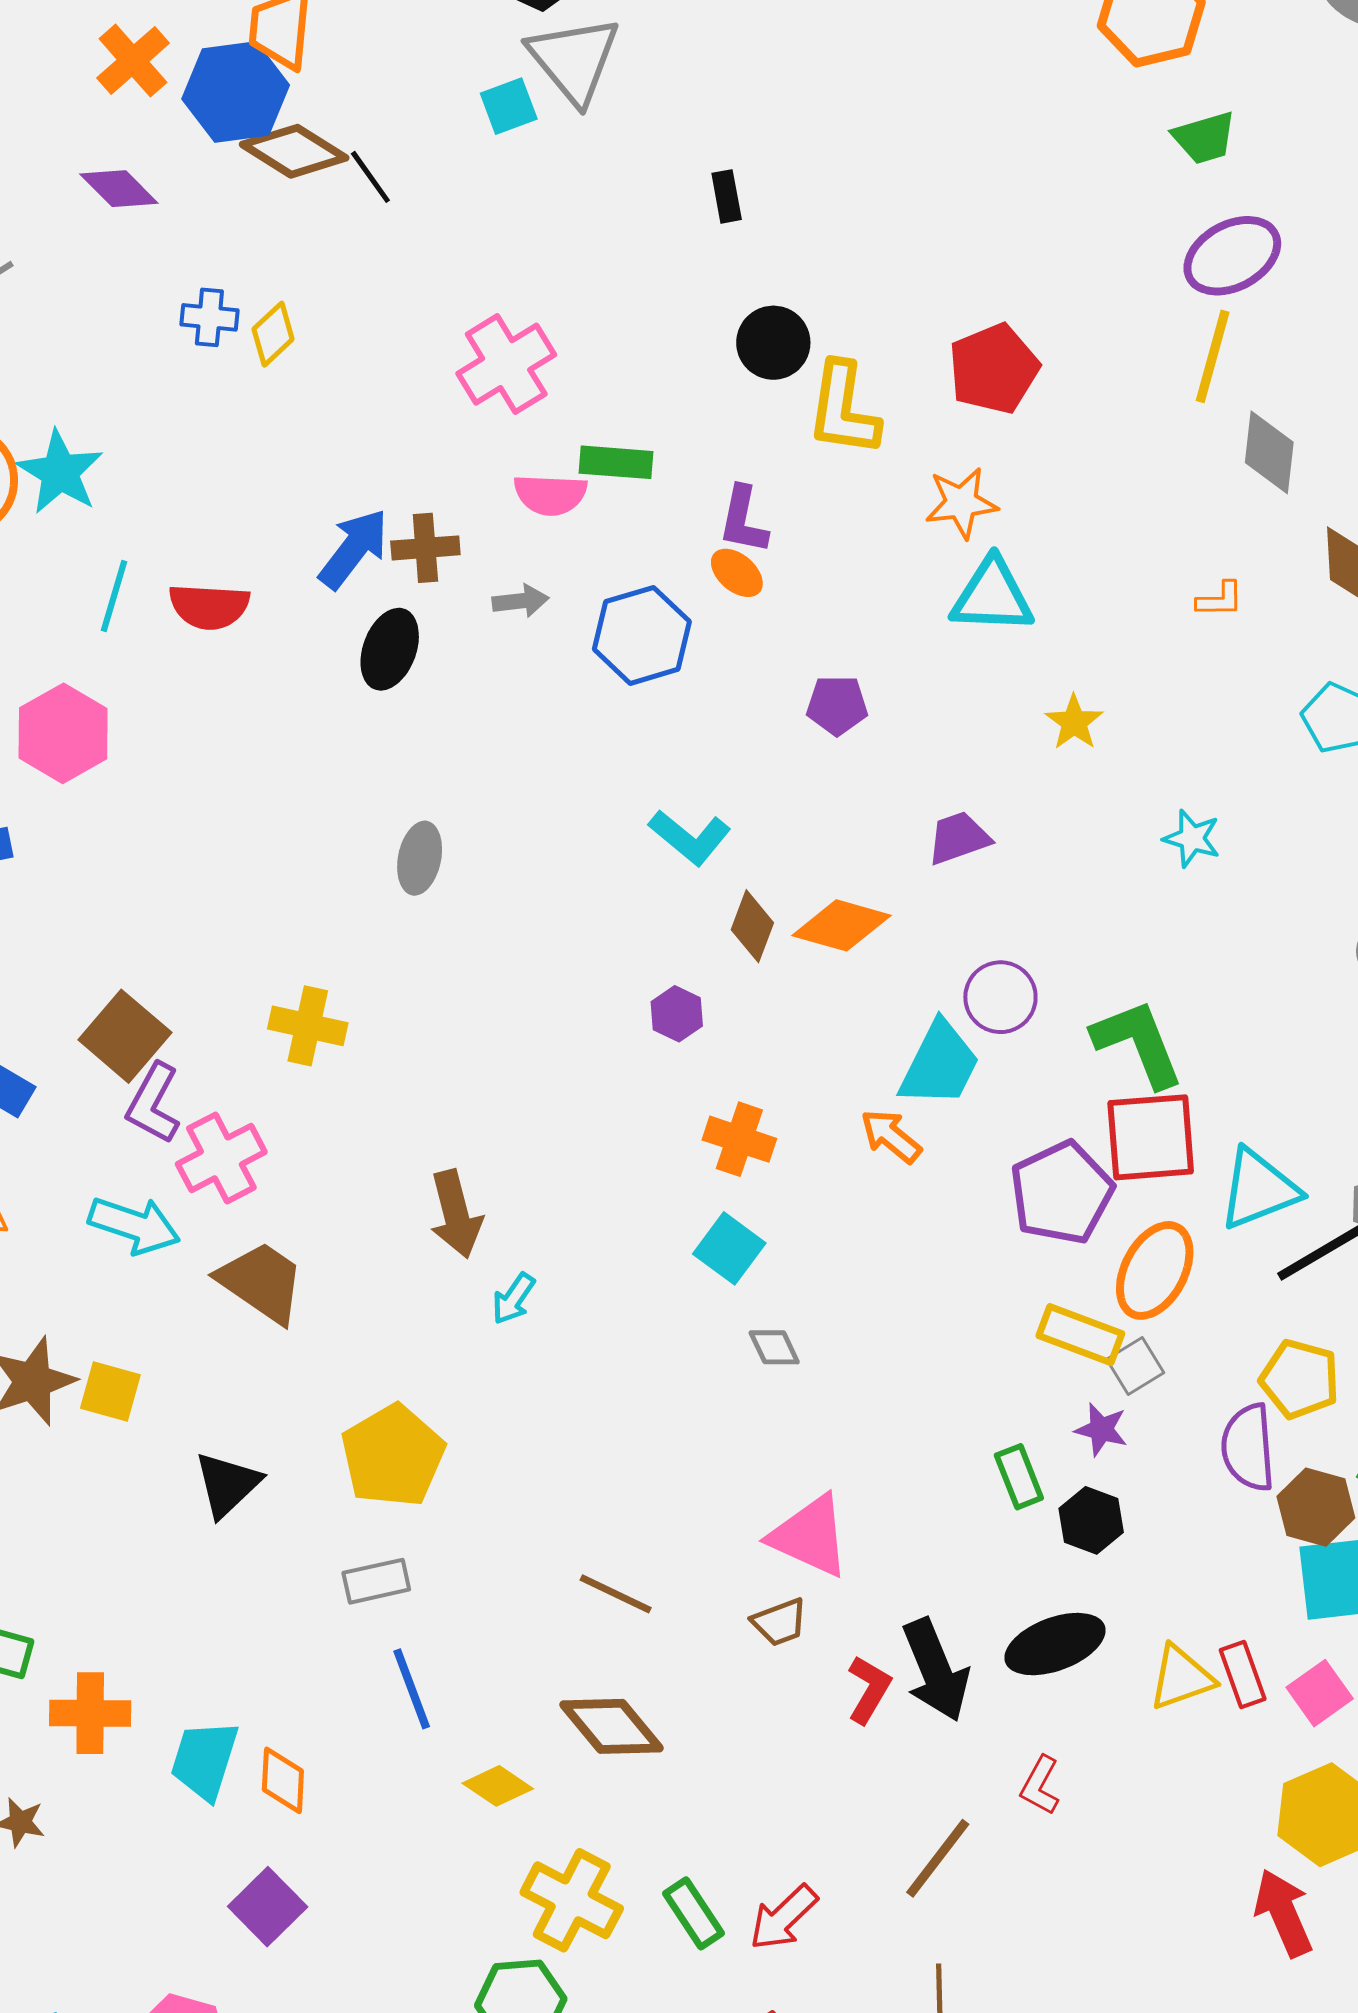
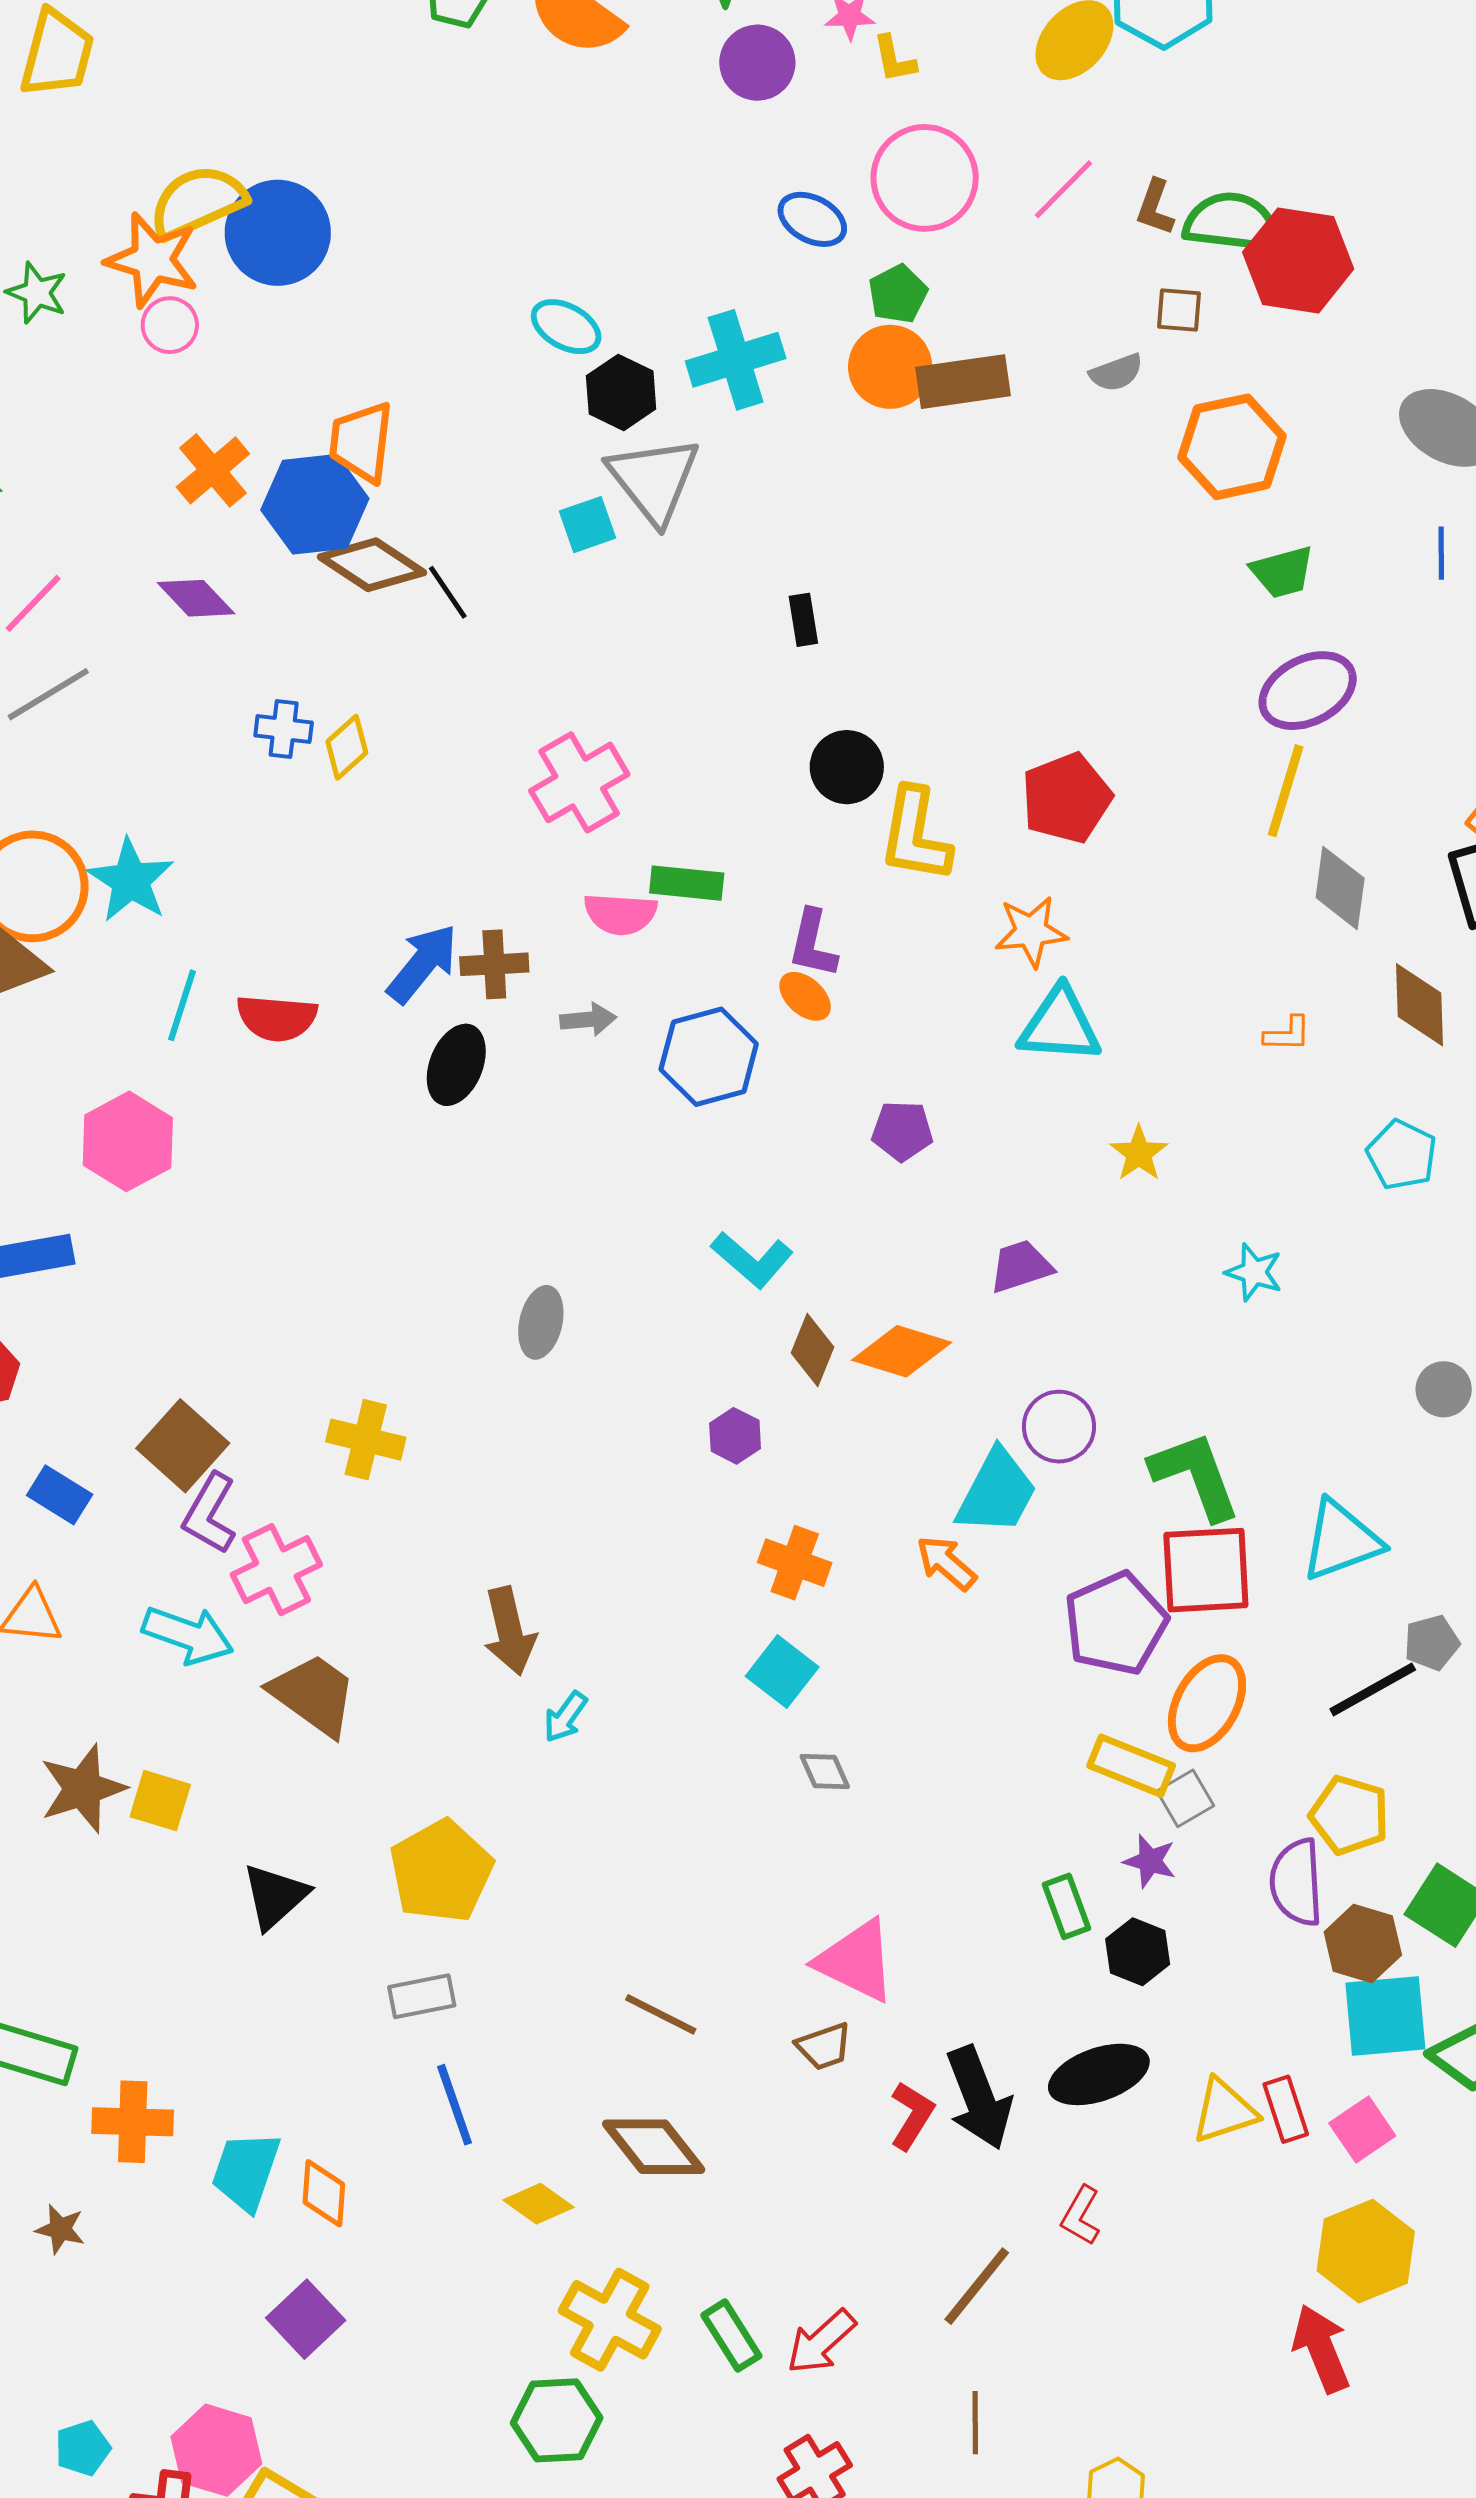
gray ellipse: (420, 858) -> (541, 1322), moved
cyan triangle: (1259, 1189) -> (1341, 1540), moved

